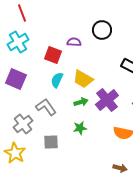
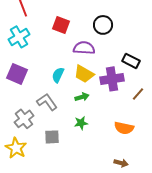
purple semicircle: (74, 42) -> (84, 48), moved, size x1.5
red square: (53, 55) -> (61, 25), moved
purple cross: (107, 100) -> (112, 79), moved, turned 30

